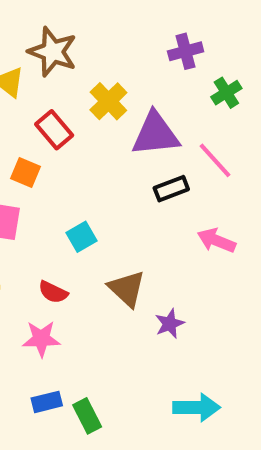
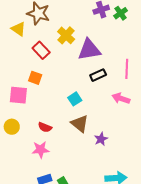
green cross: (226, 93) -> (121, 13), moved
pink line: (215, 160) -> (127, 69), moved, turned 48
orange square: (25, 172) -> (35, 78), moved
cyan square: (81, 237) -> (75, 99), moved

